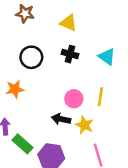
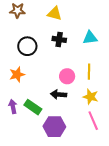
cyan triangle: (107, 57) -> (90, 38), turned -35
yellow star: (84, 125) -> (91, 97), moved
green rectangle: (23, 144) -> (33, 107), moved

